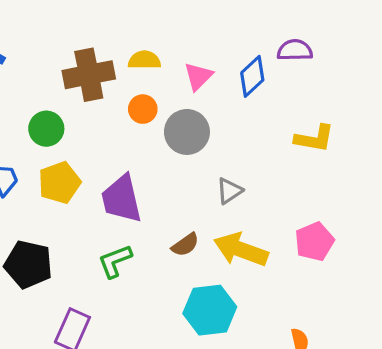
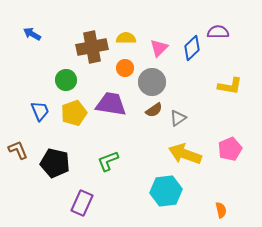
purple trapezoid: (122, 199) -> (111, 104), moved, turned 112
brown semicircle: (185, 245) -> (154, 110), moved

